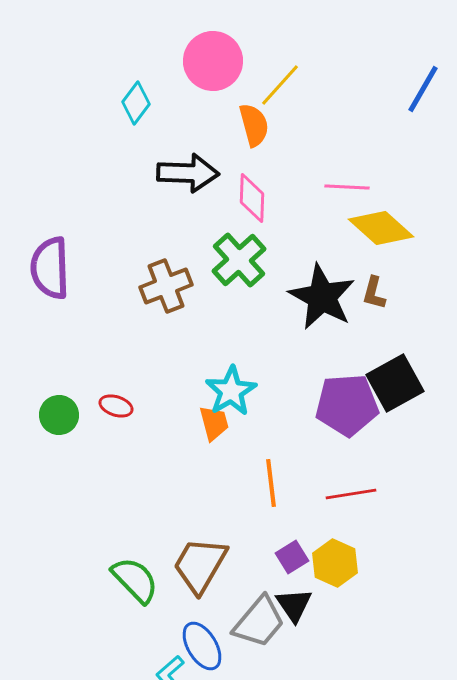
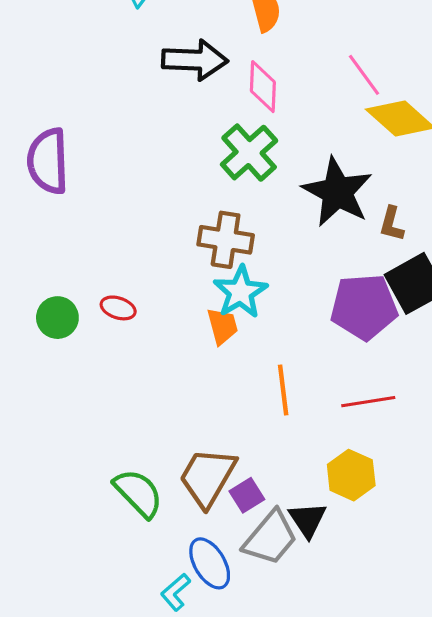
pink line: (347, 187) -> (364, 75), turned 51
brown cross: (166, 286) -> (226, 240), moved, turned 30
brown L-shape: (374, 293) -> (392, 224), moved
purple square: (292, 557) -> (247, 495), moved

